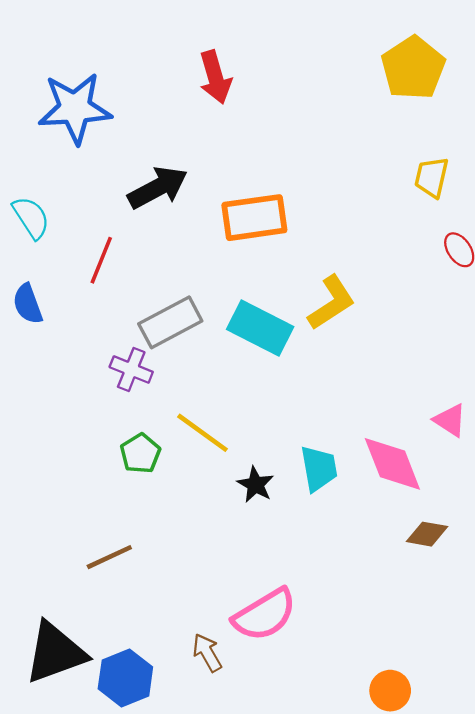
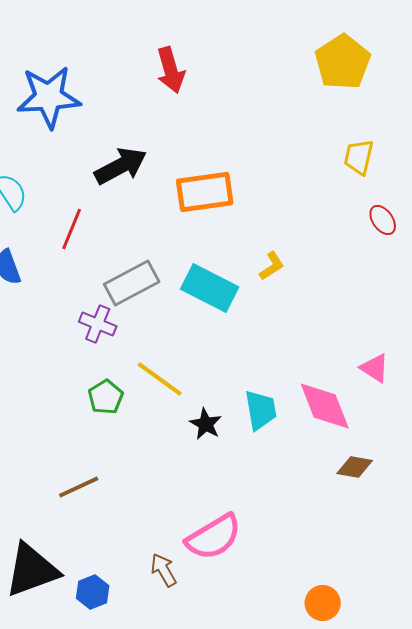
yellow L-shape: (331, 303) -> (272, 266), size x0.6
blue hexagon: (125, 678) -> (93, 592), size x0.7

